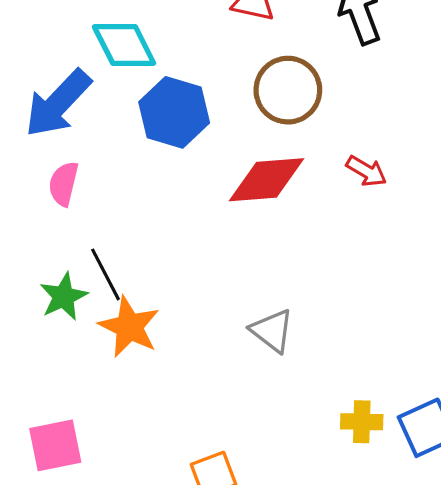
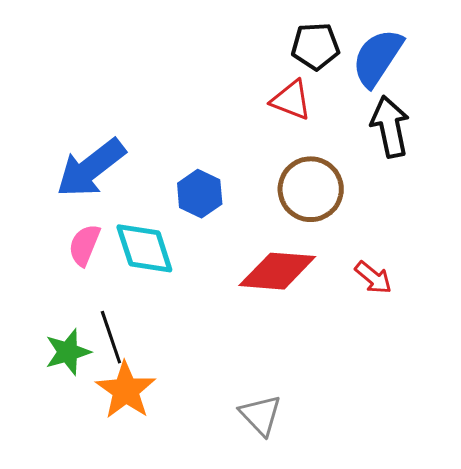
cyan diamond: (124, 45) -> (144, 248), moved
blue hexagon: (174, 112) -> (200, 194), size x0.7

